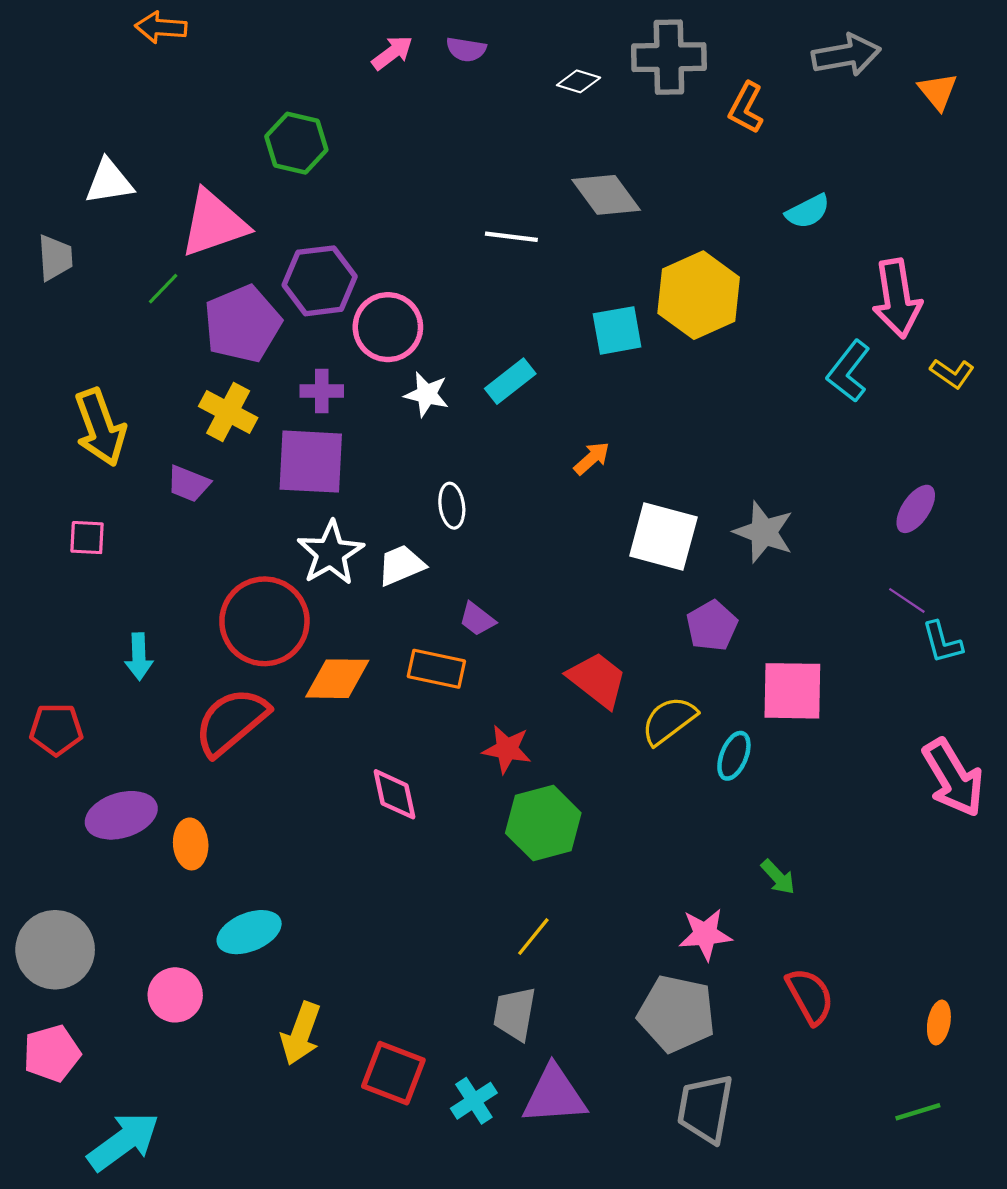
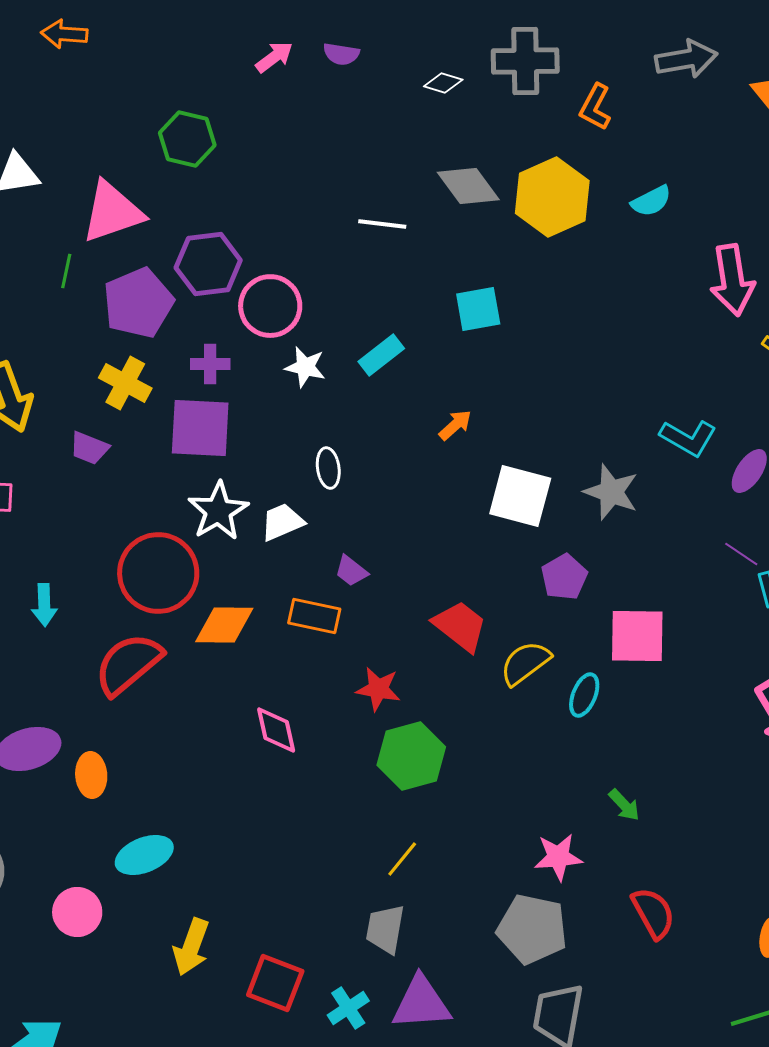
green line: (163, 289) -> (66, 271), turned -32
yellow hexagon: (699, 295) -> (552, 197), moved
cyan L-shape: (849, 371) -> (688, 438), moved, turned -98

